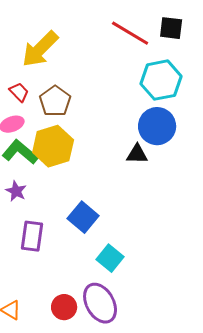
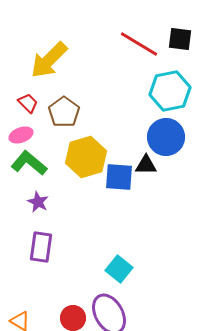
yellow hexagon: (53, 146) -> (86, 157), moved
purple star: (16, 191) -> (38, 202), moved
blue square: (83, 217) -> (119, 177), moved, turned -36

